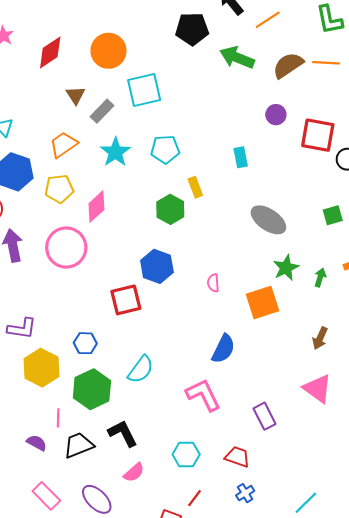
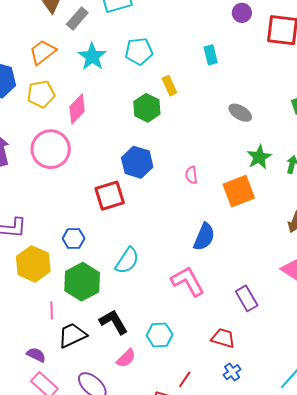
gray ellipse: (268, 220) -> (240, 113), size x0.7
purple semicircle: (37, 443) -> (36, 355), moved
cyan hexagon: (186, 454) -> (160, 335), moved

